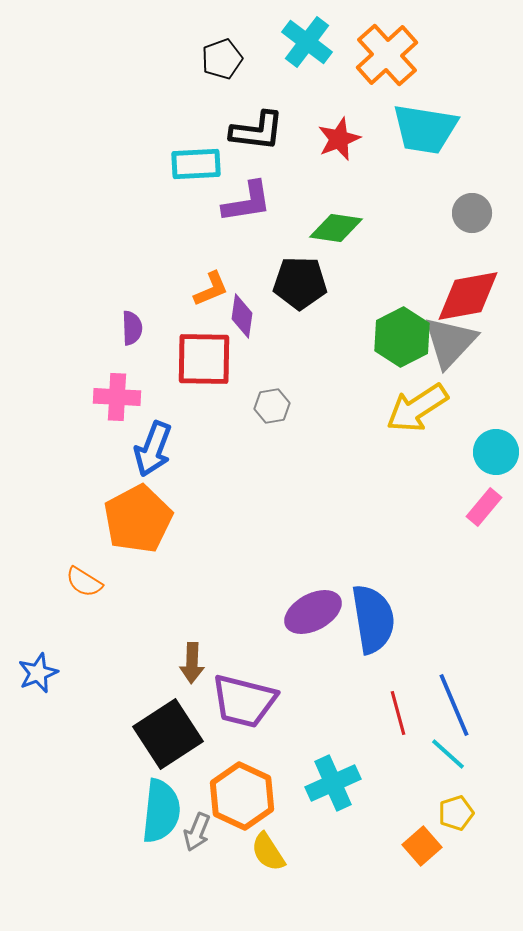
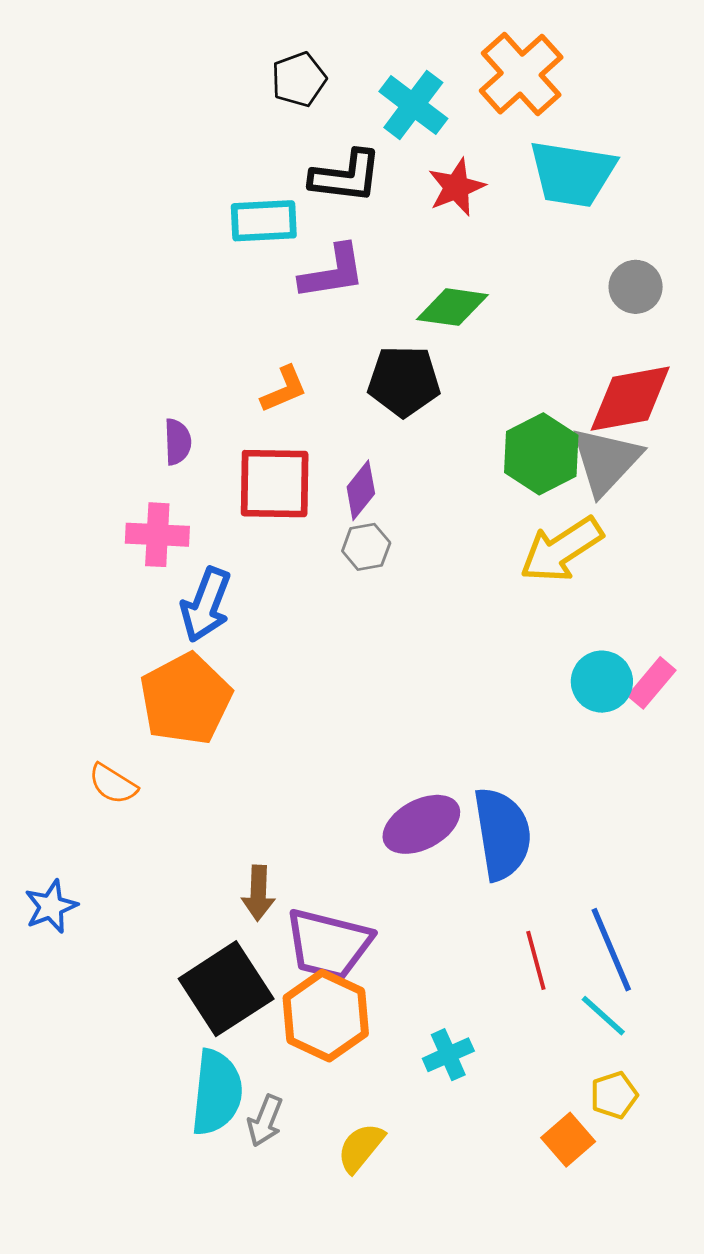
cyan cross: (307, 42) -> (413, 105), moved
purple diamond: (242, 316) -> (361, 490), moved, turned 30
cyan circle: (496, 452) -> (602, 682), moved
cyan cross: (333, 783) -> (448, 1055), size x0.7
orange hexagon: (242, 796) -> (326, 1016), moved
yellow semicircle: (268, 852) -> (361, 1148), turned 72

